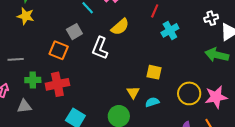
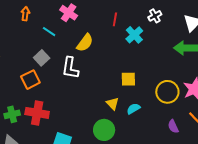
white cross: (211, 18) -> (155, 16), moved
orange square: (59, 50) -> (30, 80), turned -36
red cross: (57, 84) -> (37, 113), turned 35

